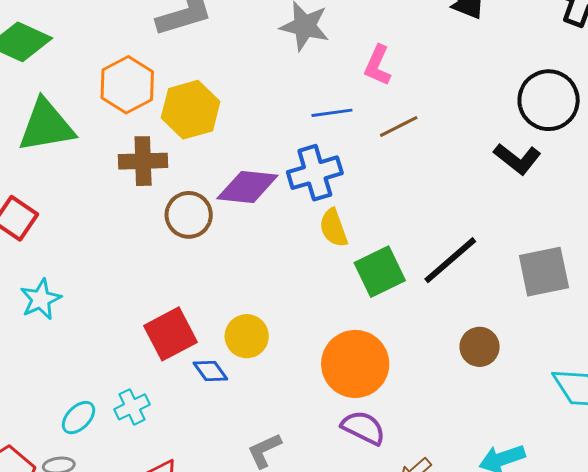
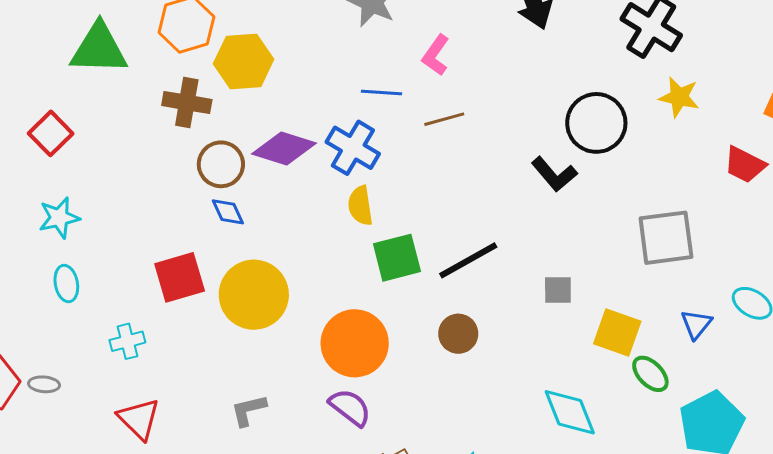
blue cross: (315, 173) -> (353, 148), turned 36
gray square: (544, 272) -> (558, 290), size x0.6
yellow circle: (247, 336) -> (254, 295), size x1.6
brown circle: (480, 347) -> (458, 334), moved
blue diamond: (210, 371) -> (228, 212), moved
cyan ellipse: (78, 418) -> (66, 284), moved, turned -66

